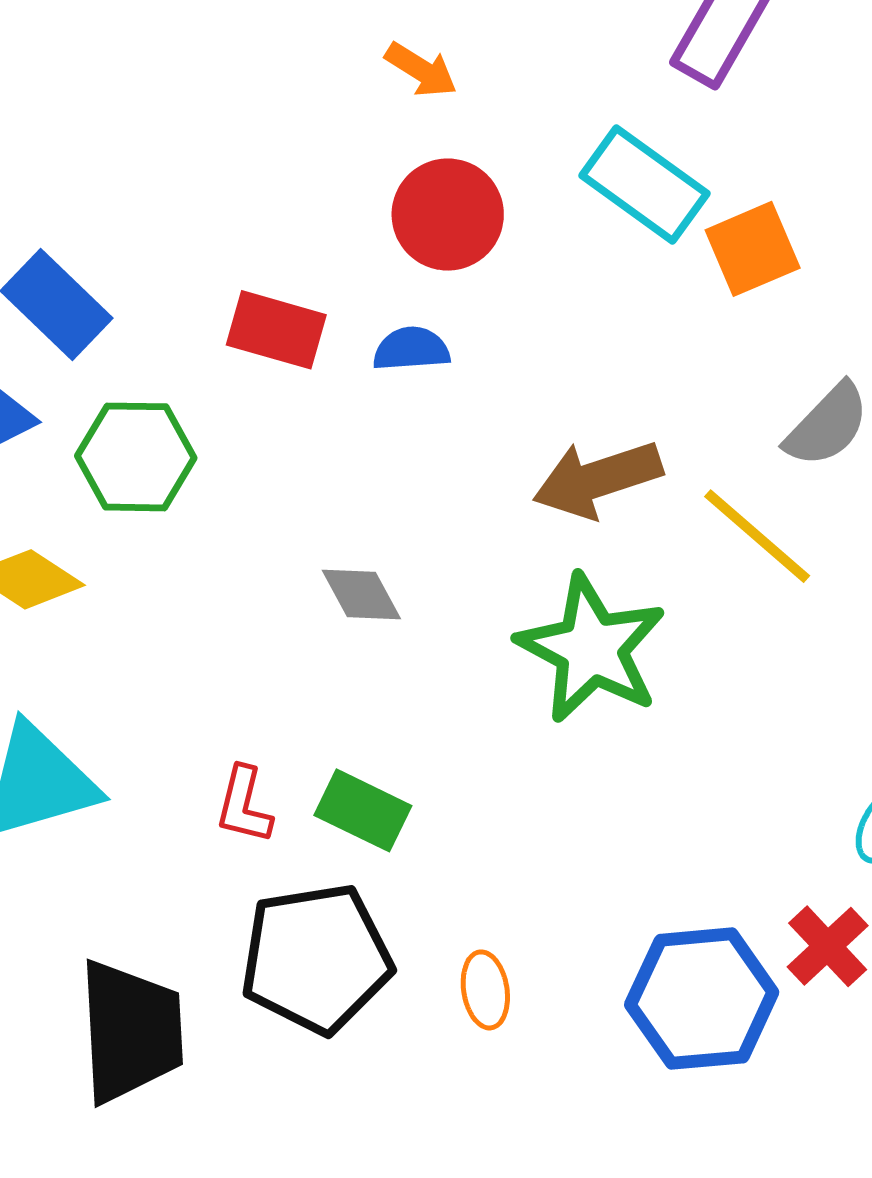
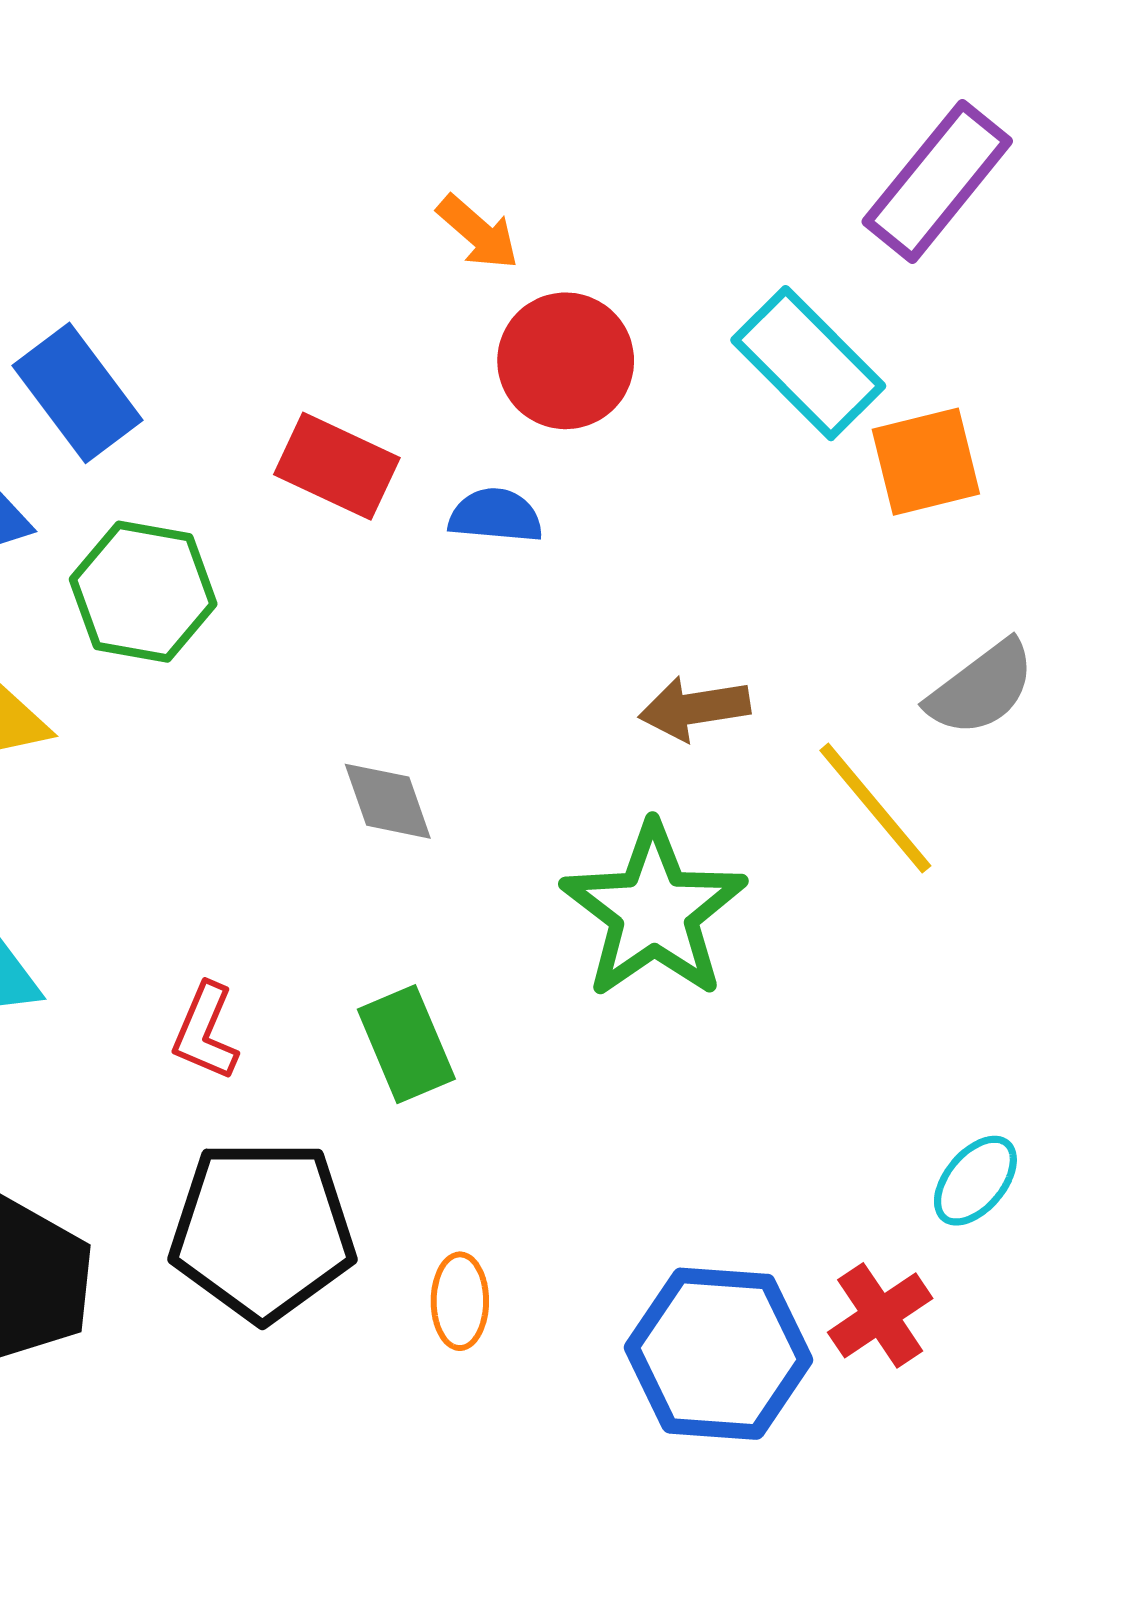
orange arrow: (421, 70) -> (478, 232), moved
brown arrow: (597, 479) -> (694, 708), size x0.7
green rectangle: (363, 810) -> (406, 1044), moved, turned 32

